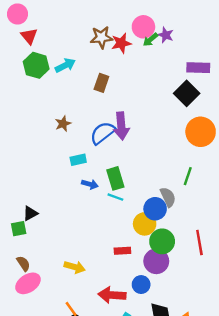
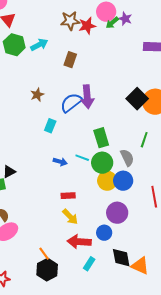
black square: (187, 93) -> (137, 99), moved
cyan rectangle: (78, 160) -> (50, 126), turned -56
green rectangle: (115, 178) -> (101, 138), moved
blue arrow: (90, 184) -> (60, 162), moved
blue circle: (155, 209) -> (123, 181), moved
green circle: (162, 241) -> (102, 163), moved
red rectangle: (122, 251) -> (68, 196), moved
yellow arrow: (75, 267) -> (70, 217), moved, turned 30

